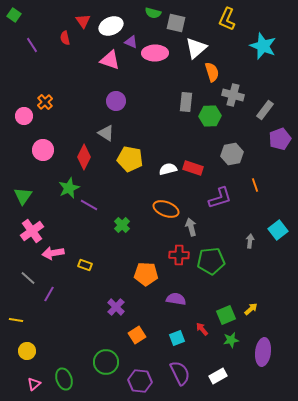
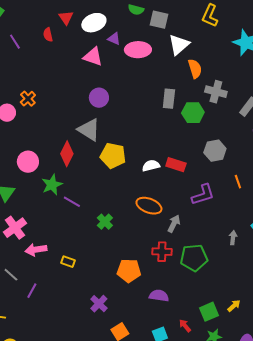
gray triangle: (106, 133) -> (89, 130), size x1.4
pink circle: (43, 150) -> (28, 162), moved
gray arrow: (191, 227) -> (174, 224), turned 42

